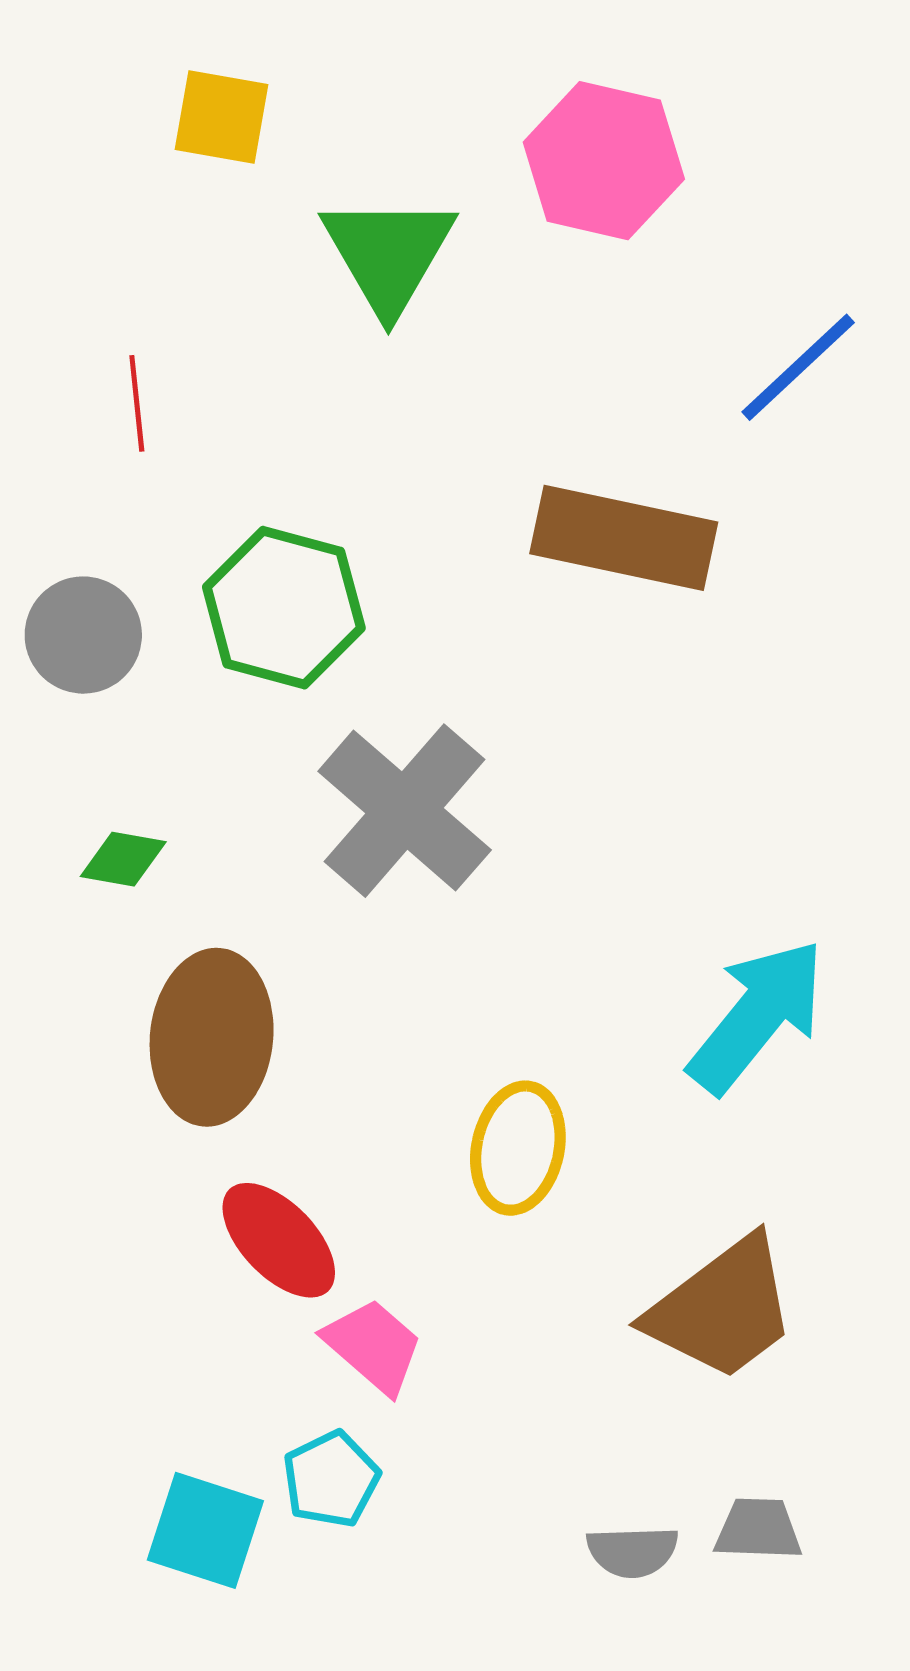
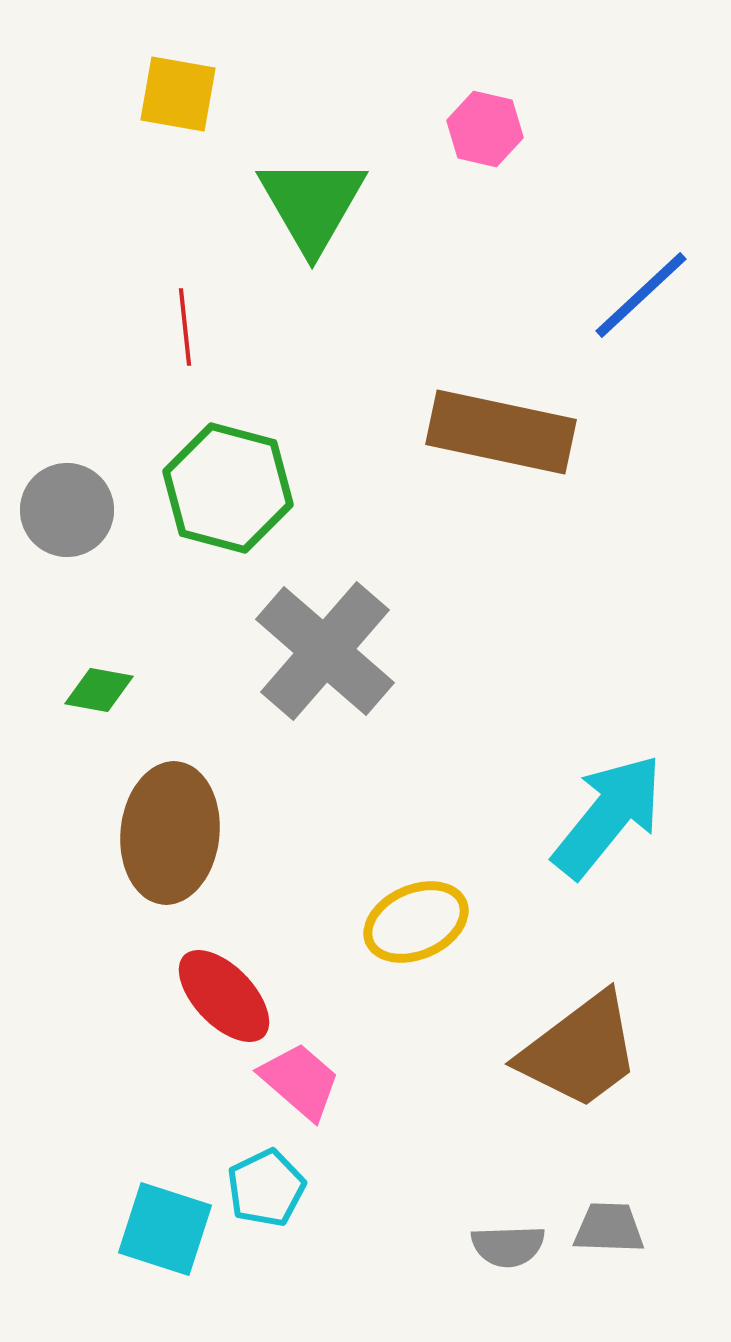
pink hexagon: (604, 161) -> (485, 129), size x0.6
red line: (137, 403) -> (185, 327), moved
yellow ellipse: (518, 1148) -> (416, 922), turned 54

